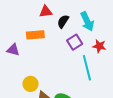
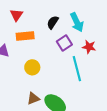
red triangle: (46, 11) -> (16, 15), moved, turned -48
yellow circle: (30, 84) -> (32, 67), moved

